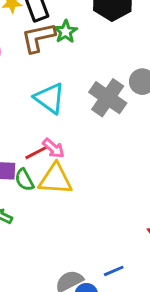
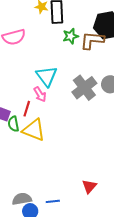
brown L-shape: (38, 38) -> (92, 40), moved
pink arrow: (53, 148) -> (40, 94), moved
red line: (36, 153) -> (27, 109), turned -63

